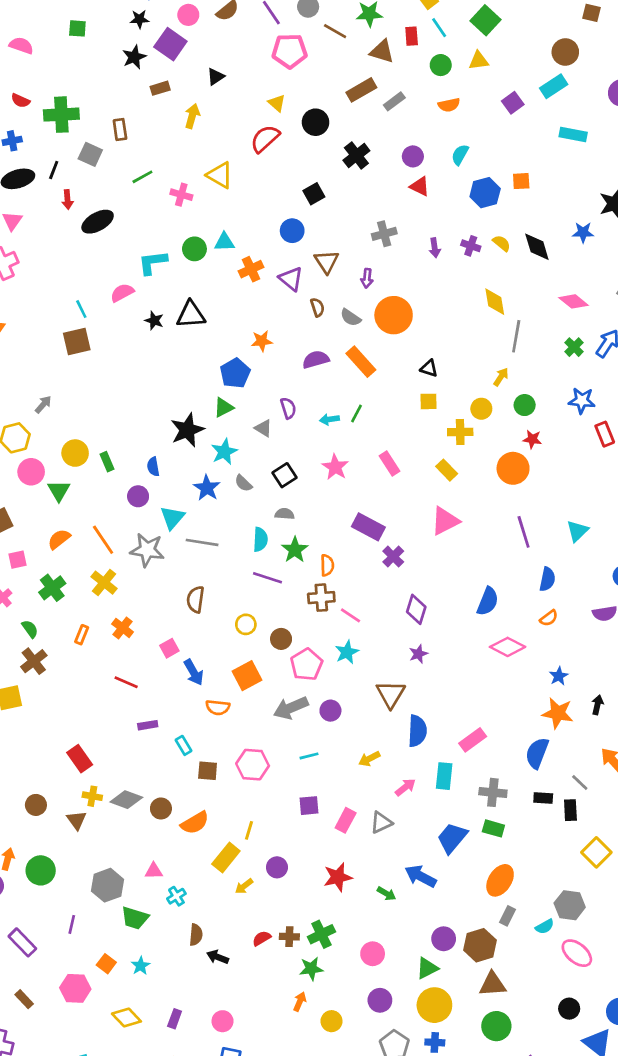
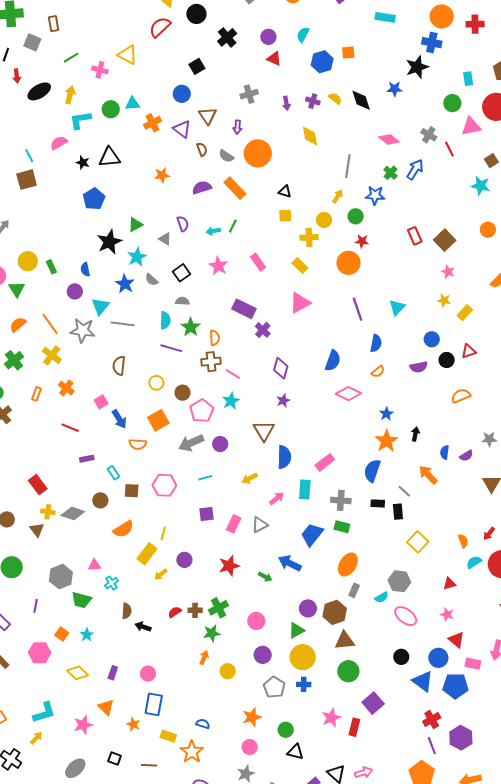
yellow arrow: (192, 116) -> (70, 95), moved
yellow diamond: (495, 302) -> (310, 136), moved
blue pentagon: (235, 373) -> (94, 199), moved
blue star: (582, 401) -> (375, 195), moved
orange star: (558, 713) -> (386, 441), turned 30
brown circle: (161, 808) -> (100, 500), moved

